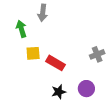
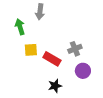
gray cross: (97, 54) -> (75, 49), moved
purple circle: (86, 89) -> (83, 71), moved

